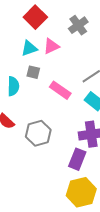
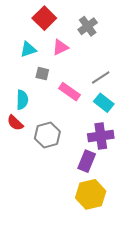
cyan triangle: (29, 48) -> (28, 49), moved
cyan semicircle: (13, 86) -> (22, 100), moved

